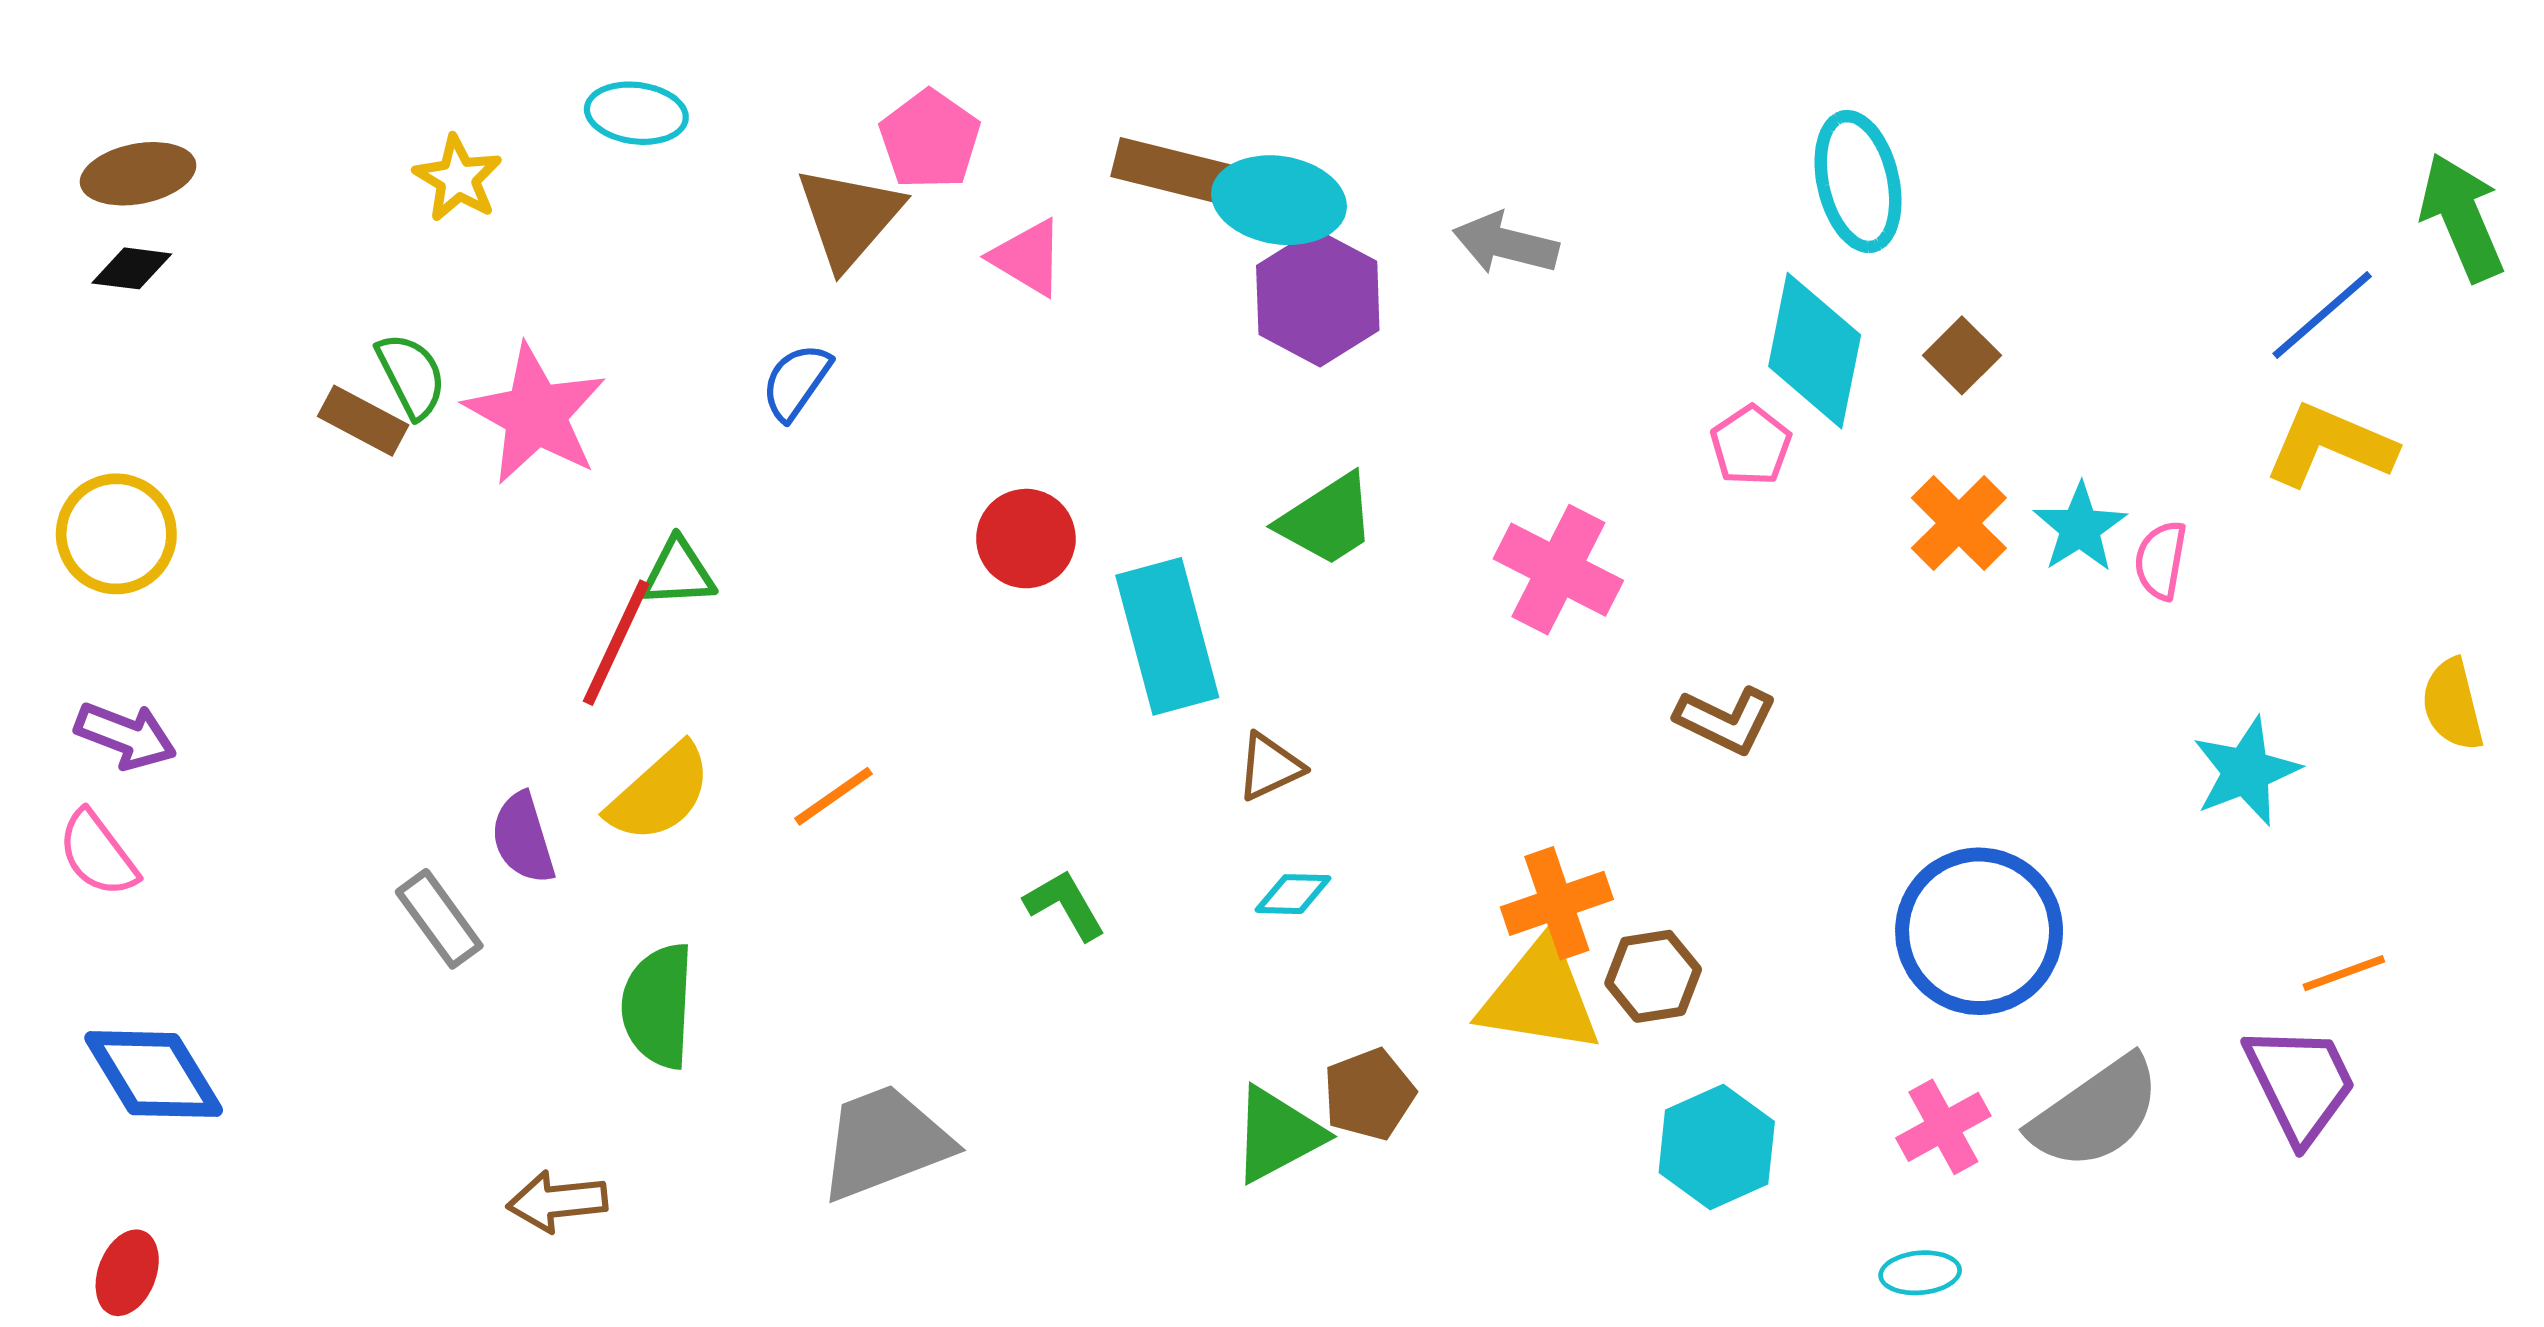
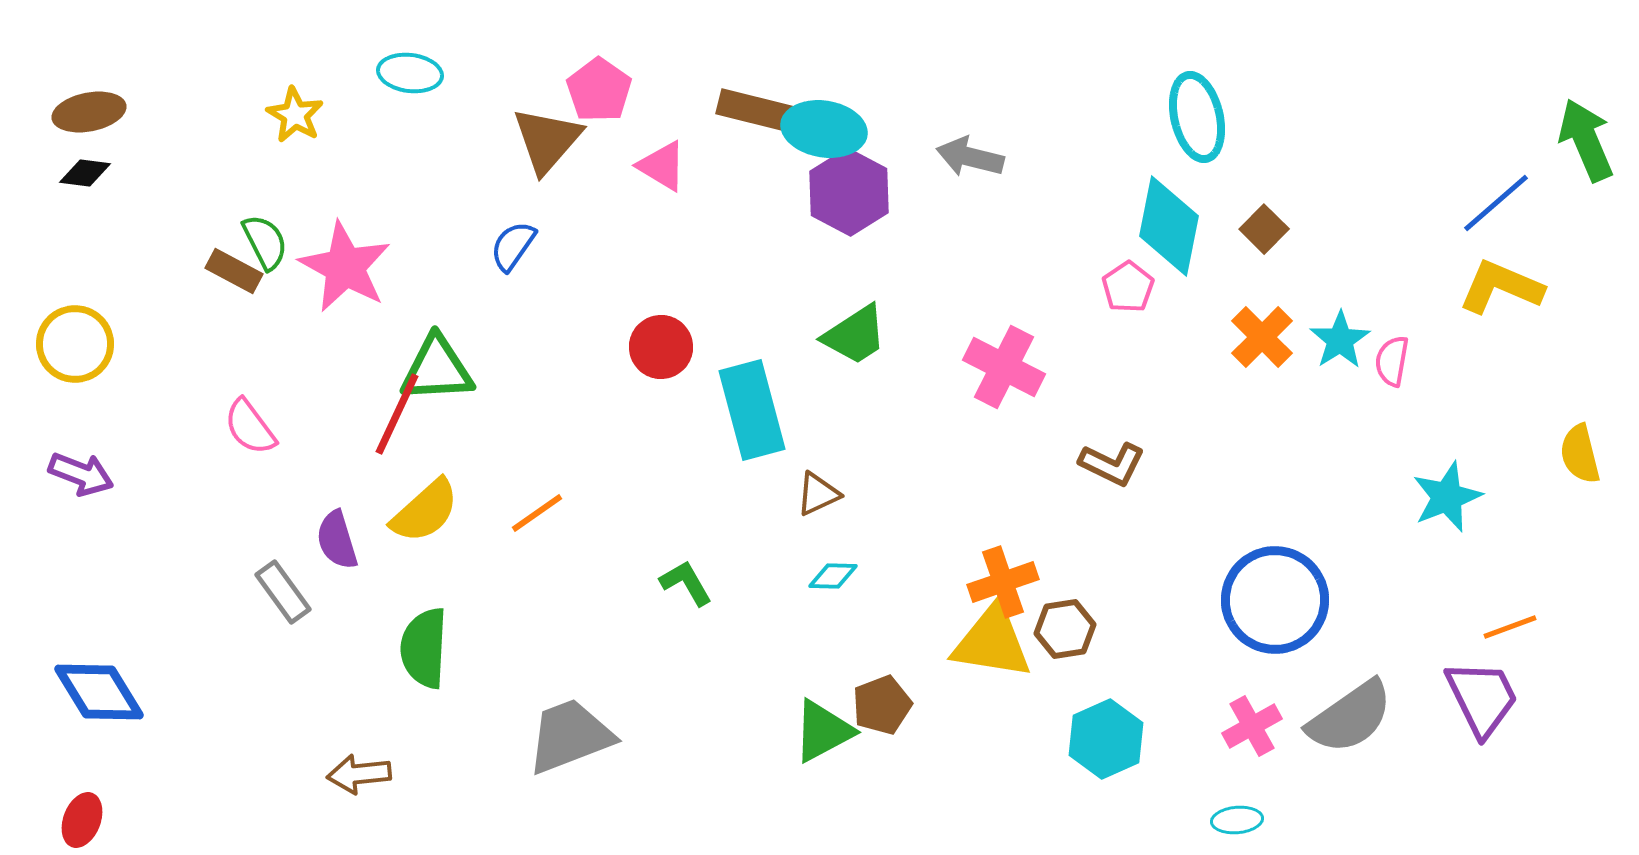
green triangle: (678, 573) -> (437, 369), size x1.5
pink semicircle: (98, 854) -> (250, 427), moved

